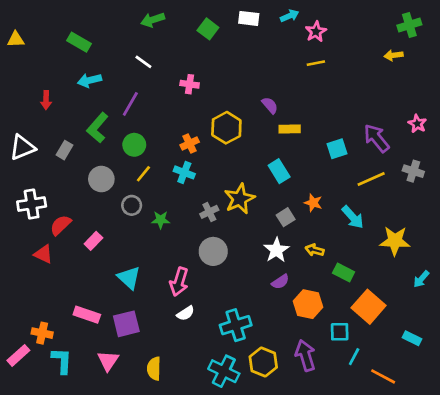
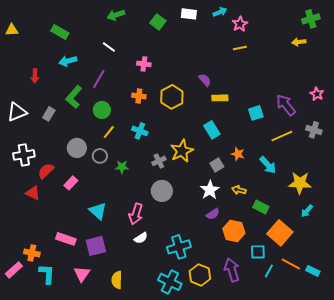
orange cross: (190, 143) -> (139, 96), moved, turned 32
gray circle: (101, 179) -> (77, 148), moved
cyan arrow: (421, 279) -> (307, 211), moved
cyan rectangle: (412, 338) -> (313, 271), moved
orange line: (383, 376) -> (291, 264), moved

